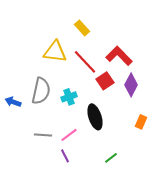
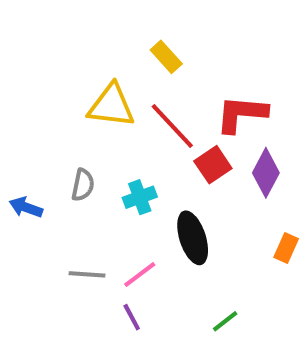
red L-shape: (119, 56) -> (241, 114), turned -40
gray semicircle: (41, 91) -> (83, 185), size x0.6

